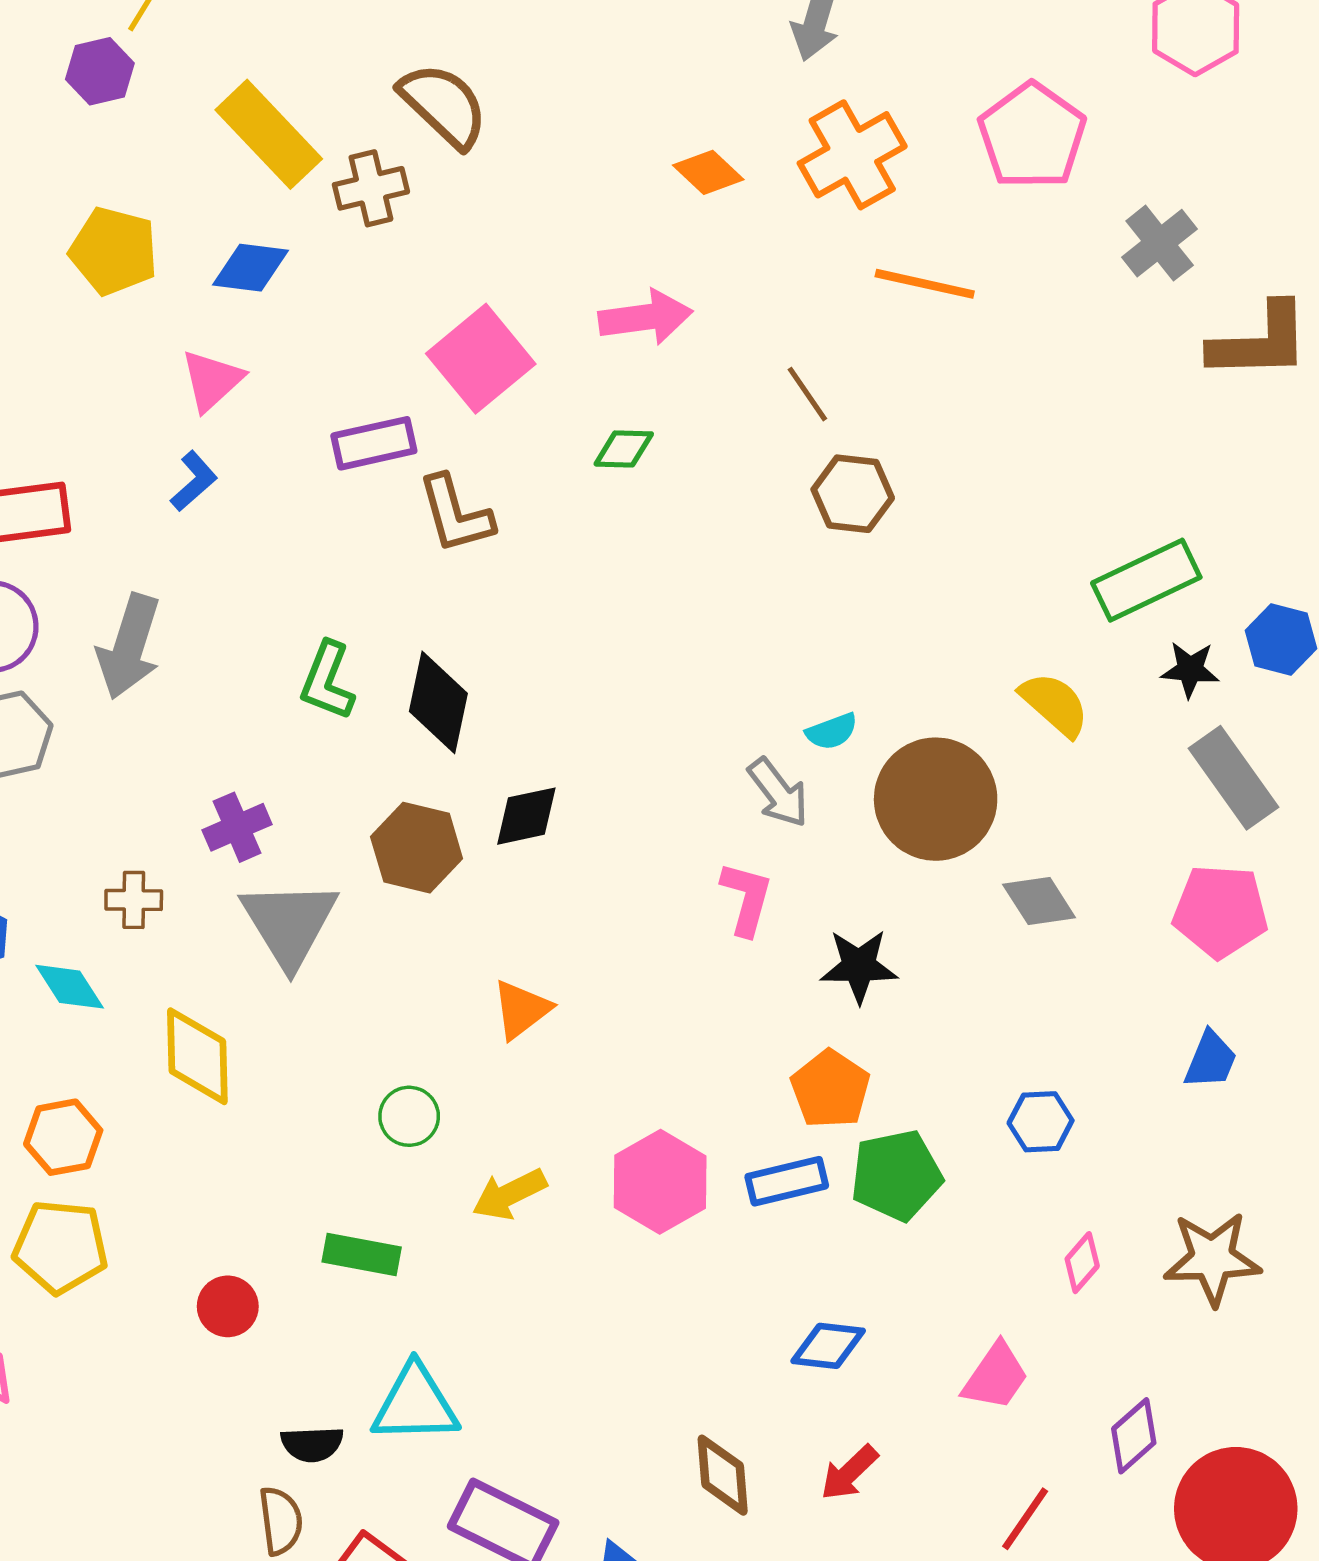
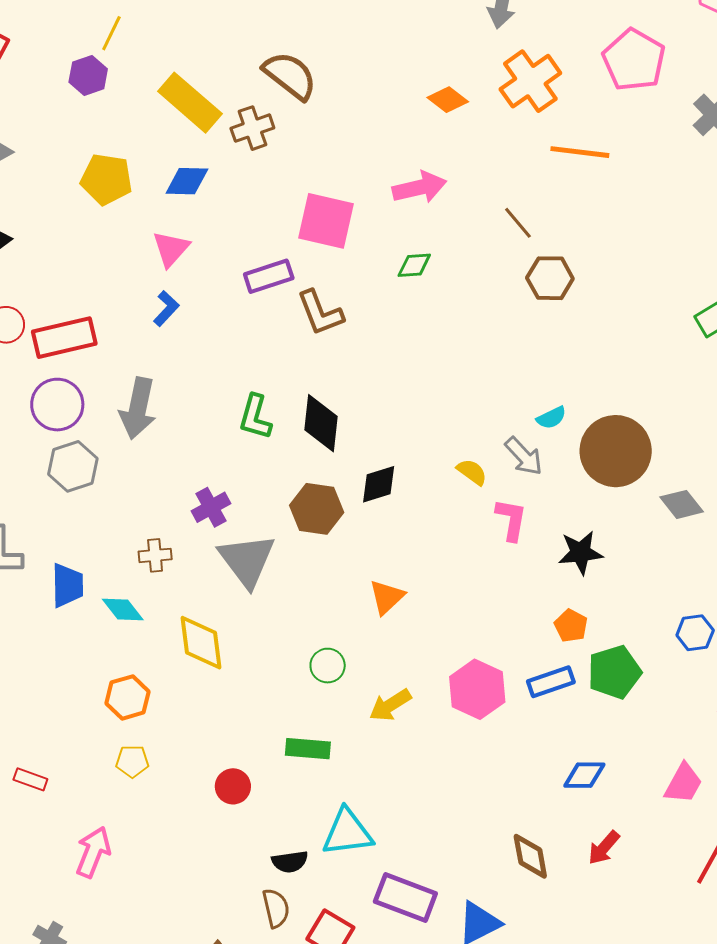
pink square: (481, 359) -> (326, 221), turned -32
yellow semicircle: (1055, 704) -> (472, 472), moved, size x0.7
orange pentagon: (830, 1089) -> (571, 626), size x0.7
yellow pentagon: (61, 1247) -> (132, 761), size x0.6

